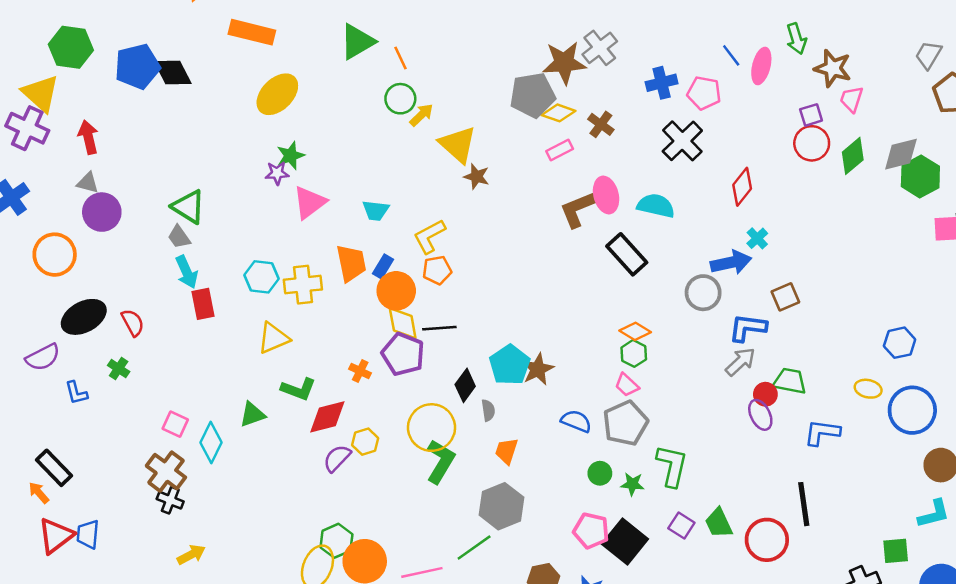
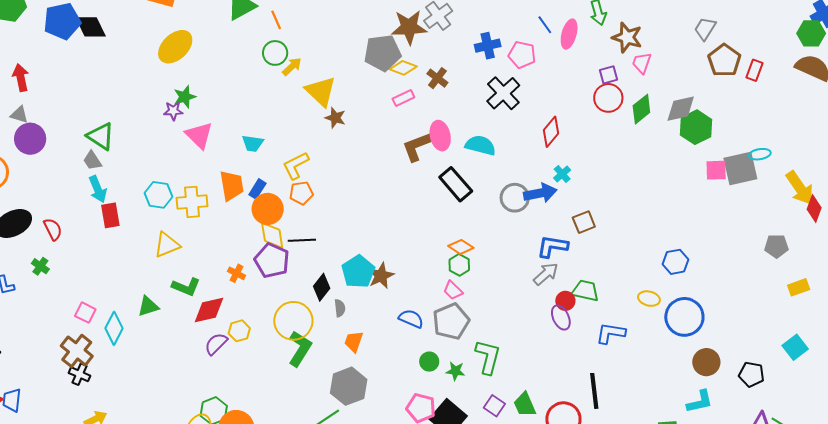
pink triangle: (310, 202) -> (199, 135), turned -40
gray circle: (703, 293) -> (515, 198), moved

